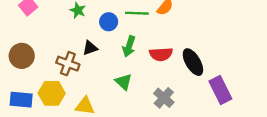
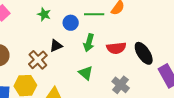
brown cross: (68, 64) -> (38, 60), turned 30

